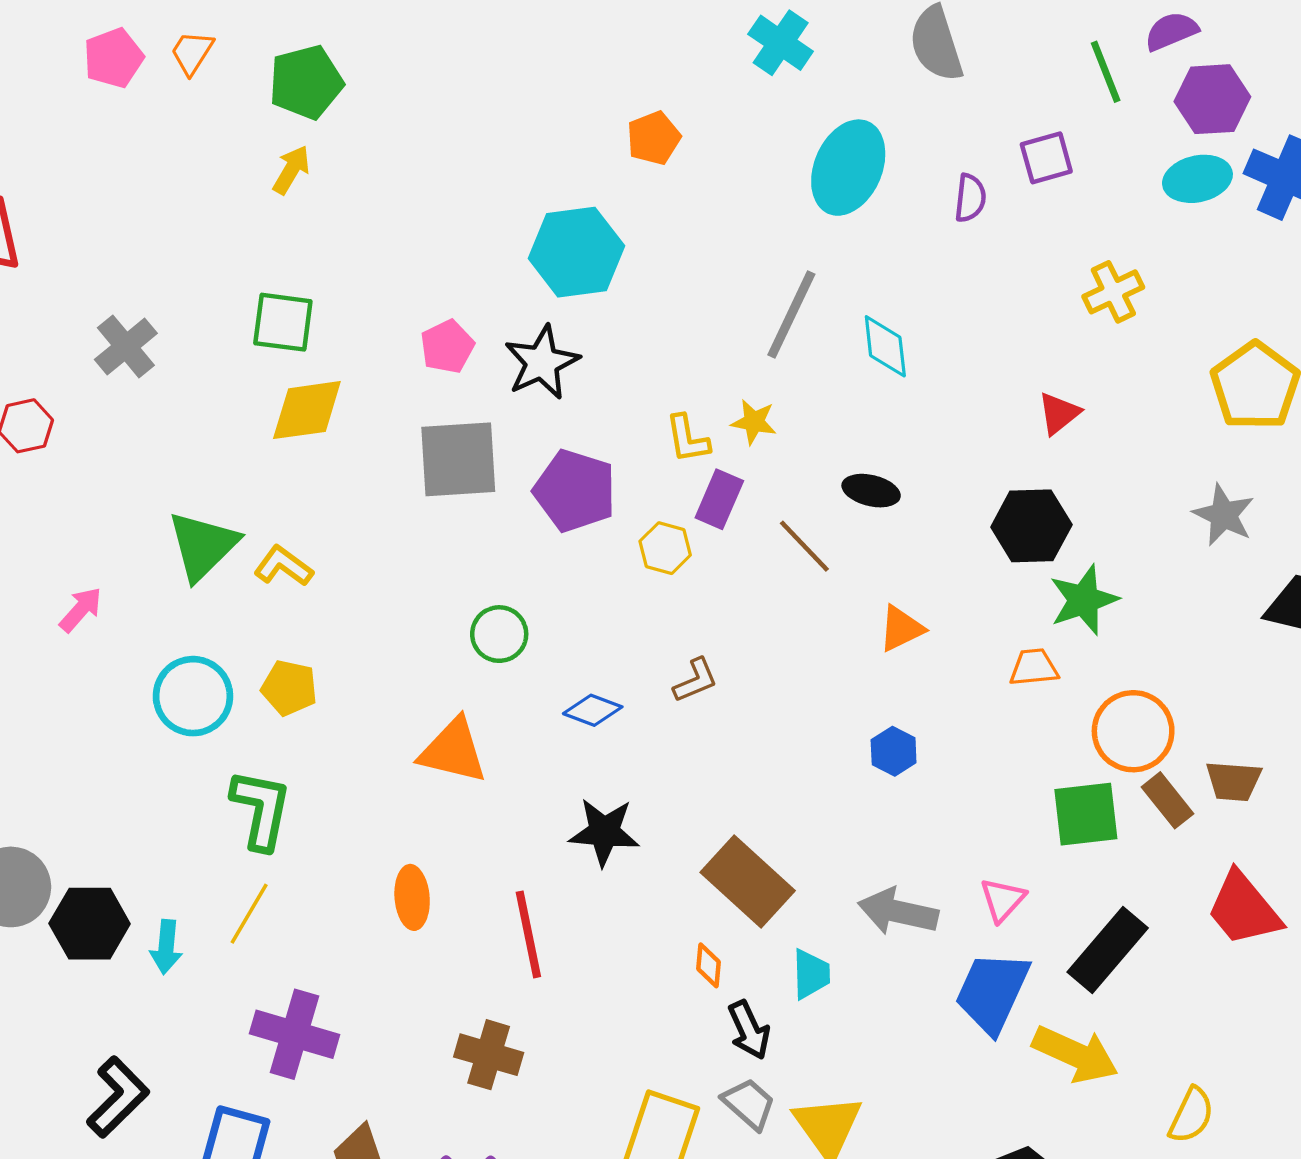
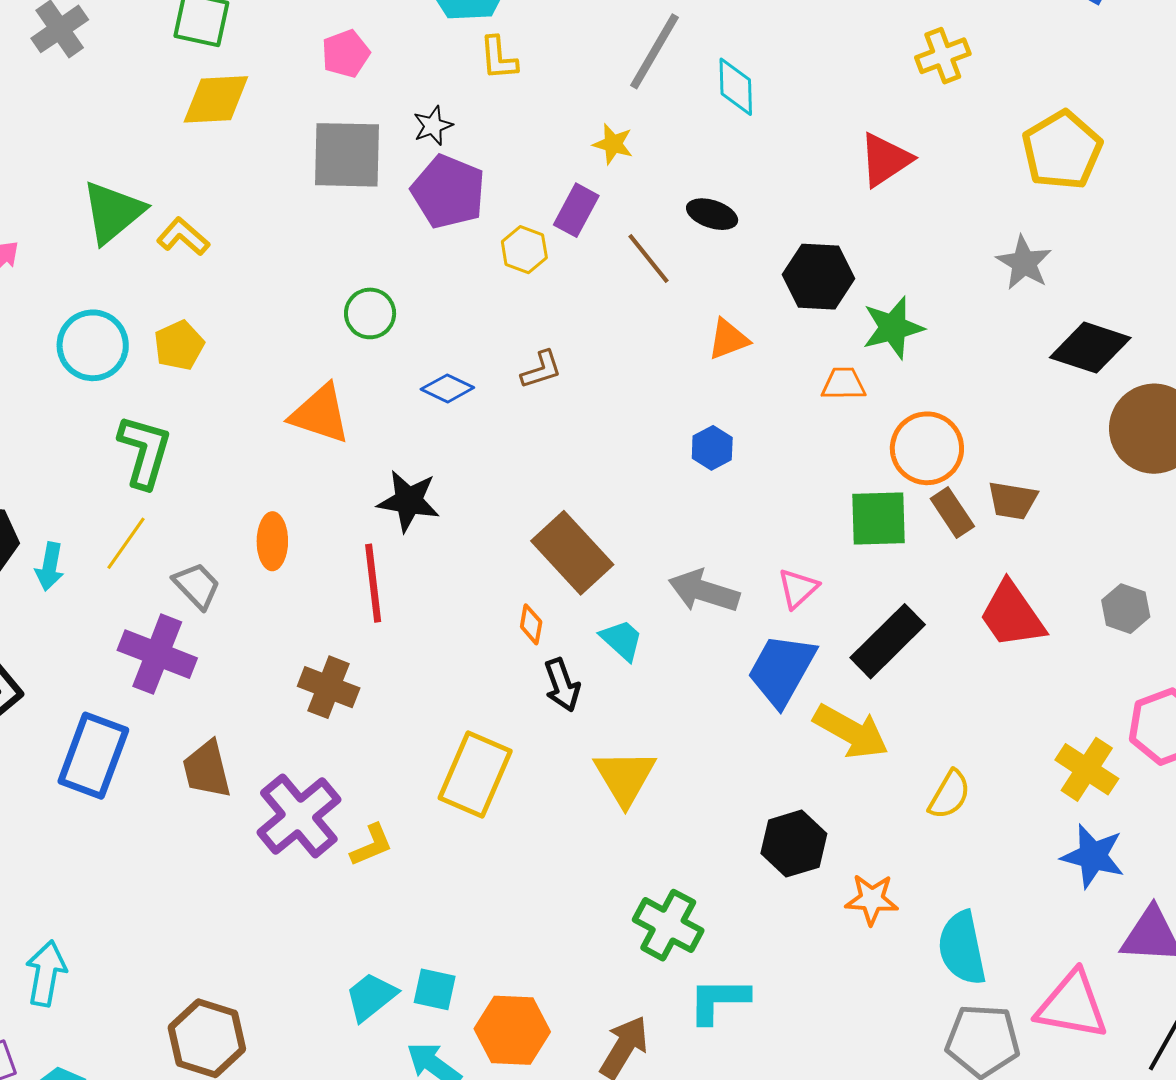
black star: (542, 362) -> (433, 126), moved, size x0.6
red triangle: (1059, 413) -> (885, 160), size x1.4
yellow L-shape: (688, 439) -> (499, 58), moved
black hexagon: (1031, 526) -> (819, 277), moved
yellow pentagon: (289, 688) -> (179, 345), turned 30
black star: (604, 832) -> (409, 501), moved
cyan trapezoid: (811, 974) -> (622, 640), turned -51
gray trapezoid: (749, 1104) -> (197, 586), moved

